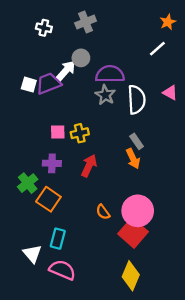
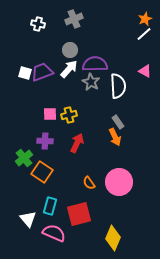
white line: (157, 49) -> (144, 34), moved
white arrow: (66, 71) -> (69, 69), moved
pink triangle: (170, 93) -> (145, 71), moved
red square: (133, 233) -> (79, 214), moved, turned 35

